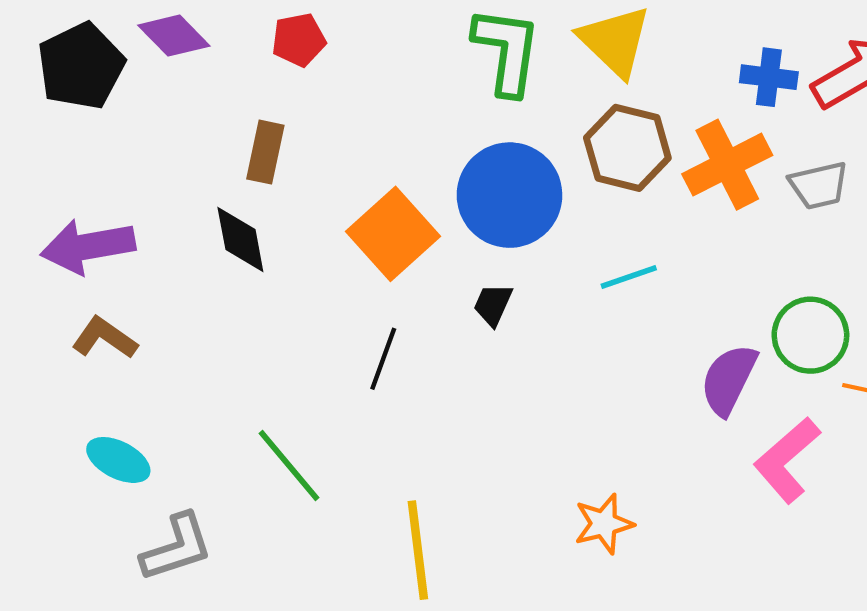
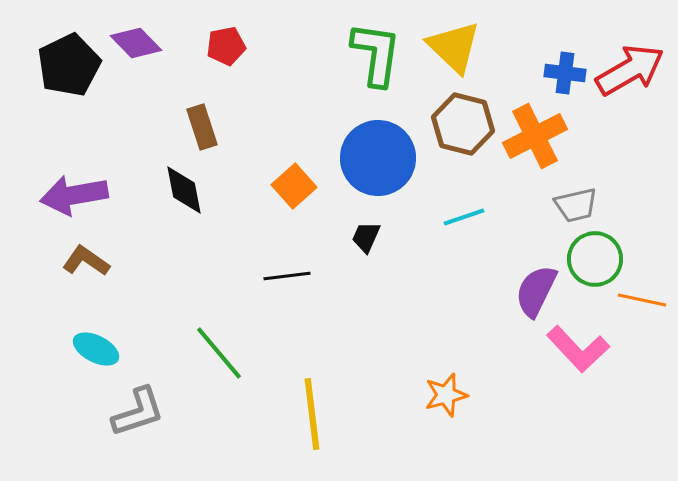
brown rectangle: (265, 152) -> (202, 127), turned -30
gray trapezoid: (819, 185) -> (576, 205), moved
orange square: (393, 234) -> (294, 186), size x0.7
black line: (383, 359) -> (287, 276), turned 63
pink L-shape: (787, 460) -> (578, 349), turned -92

